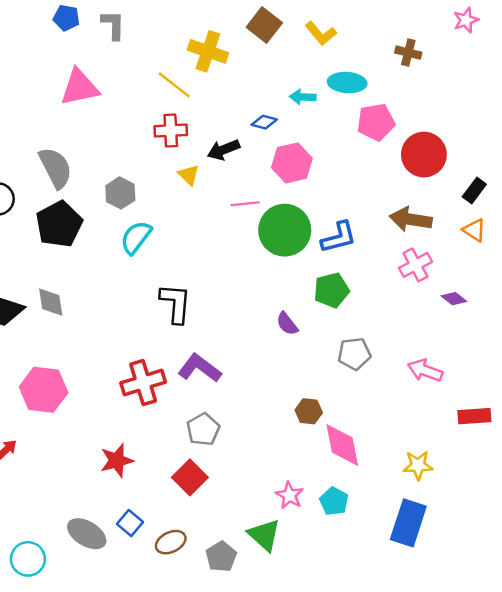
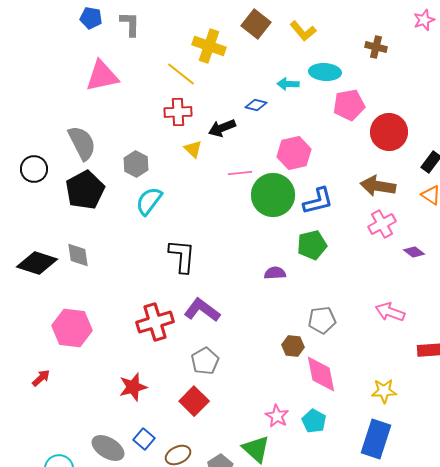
pink hexagon: (292, 163) -> (294, 153), moved
purple semicircle: (287, 324) -> (275, 273), turned 125
gray pentagon: (354, 354) -> (322, 320), moved

